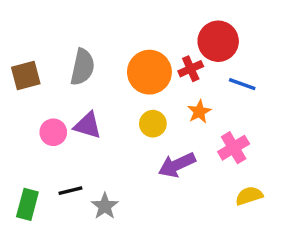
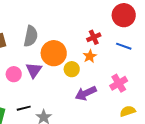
red circle: (218, 41) -> (124, 15), moved
orange circle: (149, 72) -> (54, 53), moved
orange star: (199, 112) -> (90, 56), moved
purple triangle: (88, 125) -> (34, 70), turned 48

